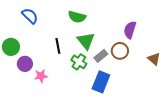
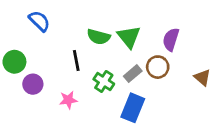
green semicircle: (77, 17) -> (99, 37), moved
green triangle: (86, 41) -> (129, 37), moved
pink star: (41, 76) -> (68, 100), moved

